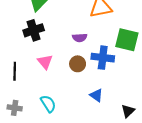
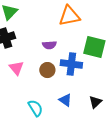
cyan semicircle: (48, 104) -> (35, 108), moved
black triangle: (128, 111) -> (95, 102), moved

